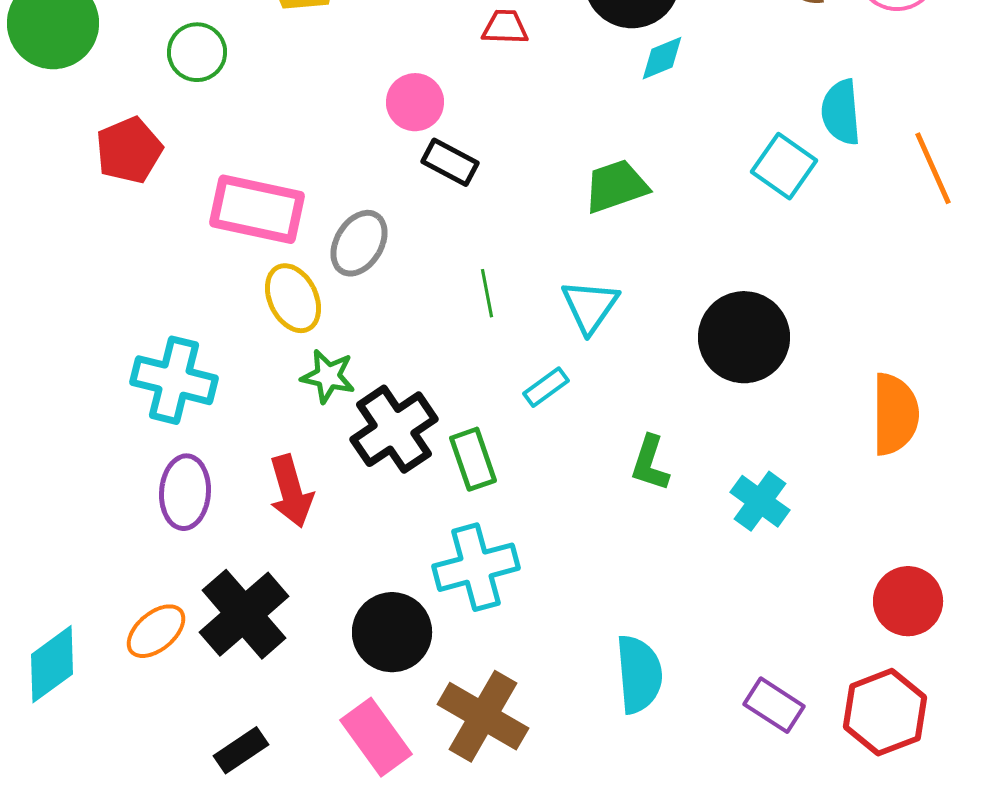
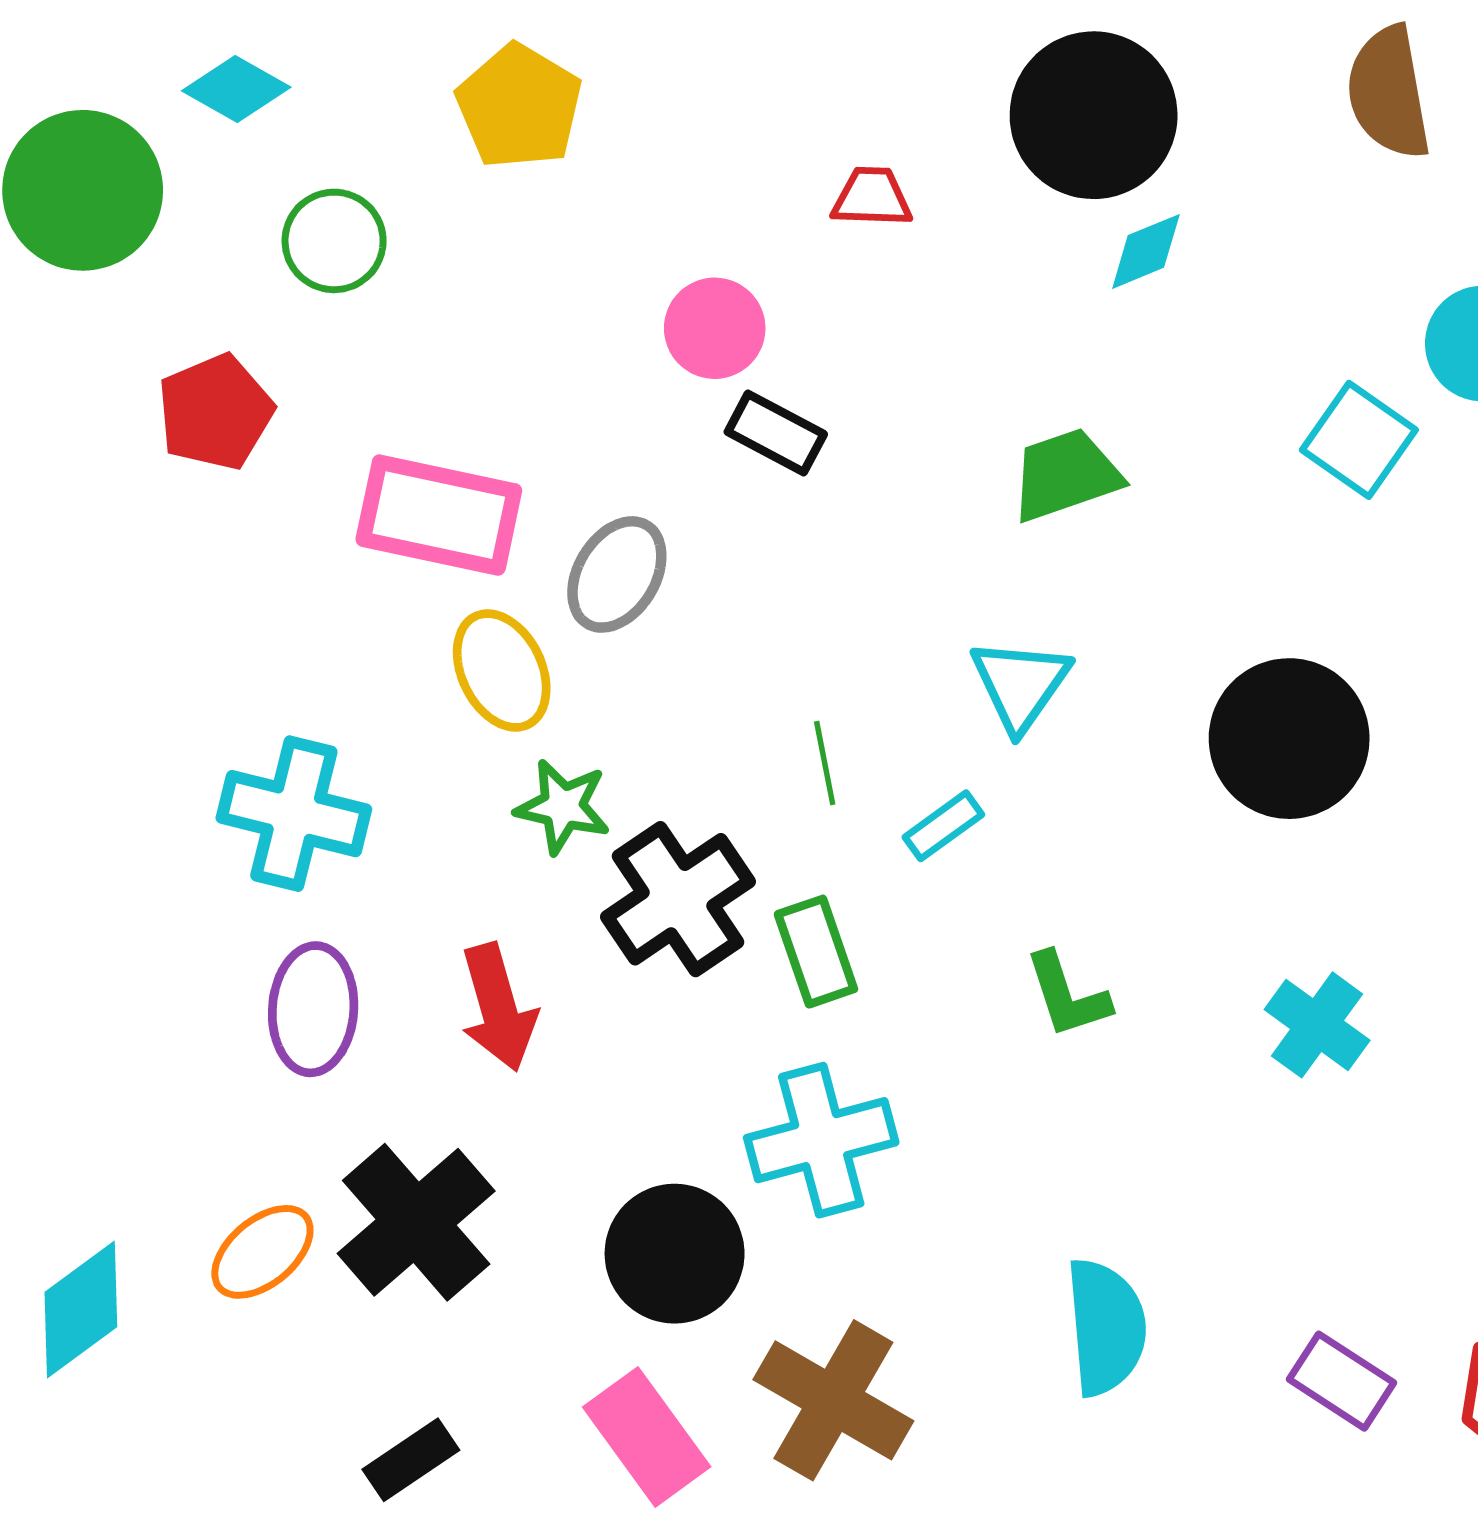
green line: (487, 293) -> (825, 763), moved
green L-shape: (650, 463) -> (1067, 995), moved, turned -36

